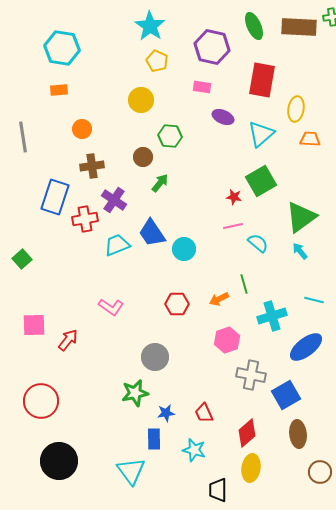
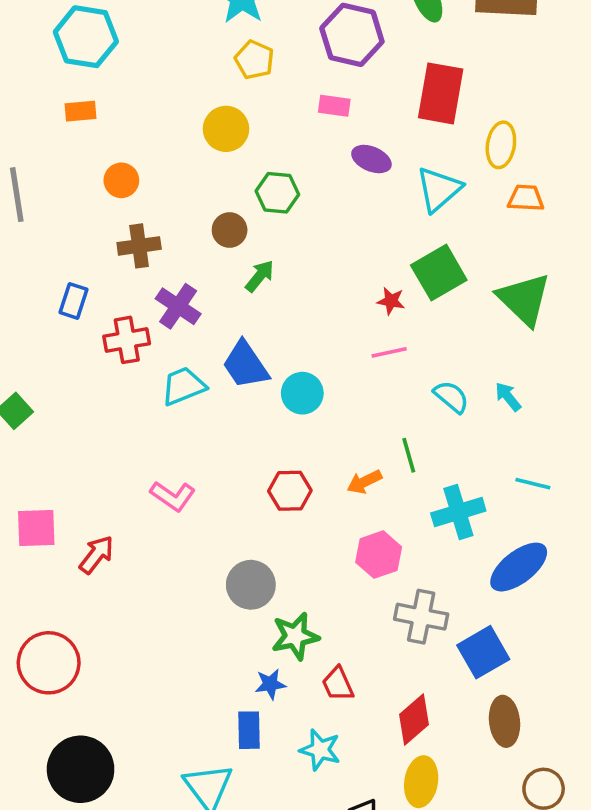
blue rectangle: (55, 197) -> (73, 301), size x0.6
green triangle: (301, 217) -> (524, 299), moved, turned -40
cyan semicircle: (258, 243) -> (451, 397), moved
green star: (135, 393) -> (295, 636), moved

